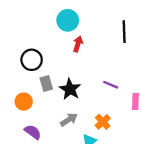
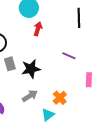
purple line: (111, 85) -> (69, 56), moved
black star: (70, 89) -> (31, 69), turned 30

